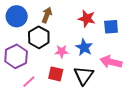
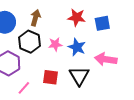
pink star: (62, 51) -> (55, 44), moved

